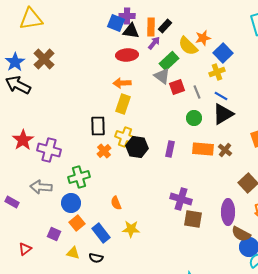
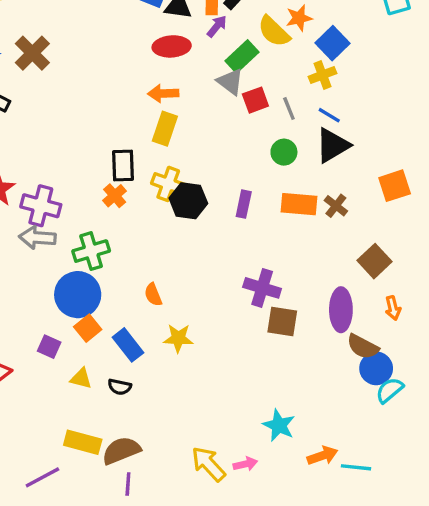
orange cross: (104, 151) -> (115, 196), moved
gray arrow: (41, 187) -> (37, 238), moved
blue circle: (71, 203) -> (78, 295), size x1.4

